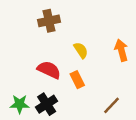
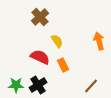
brown cross: (49, 21) -> (40, 17), turned -30
yellow semicircle: (81, 50) -> (57, 41), moved

